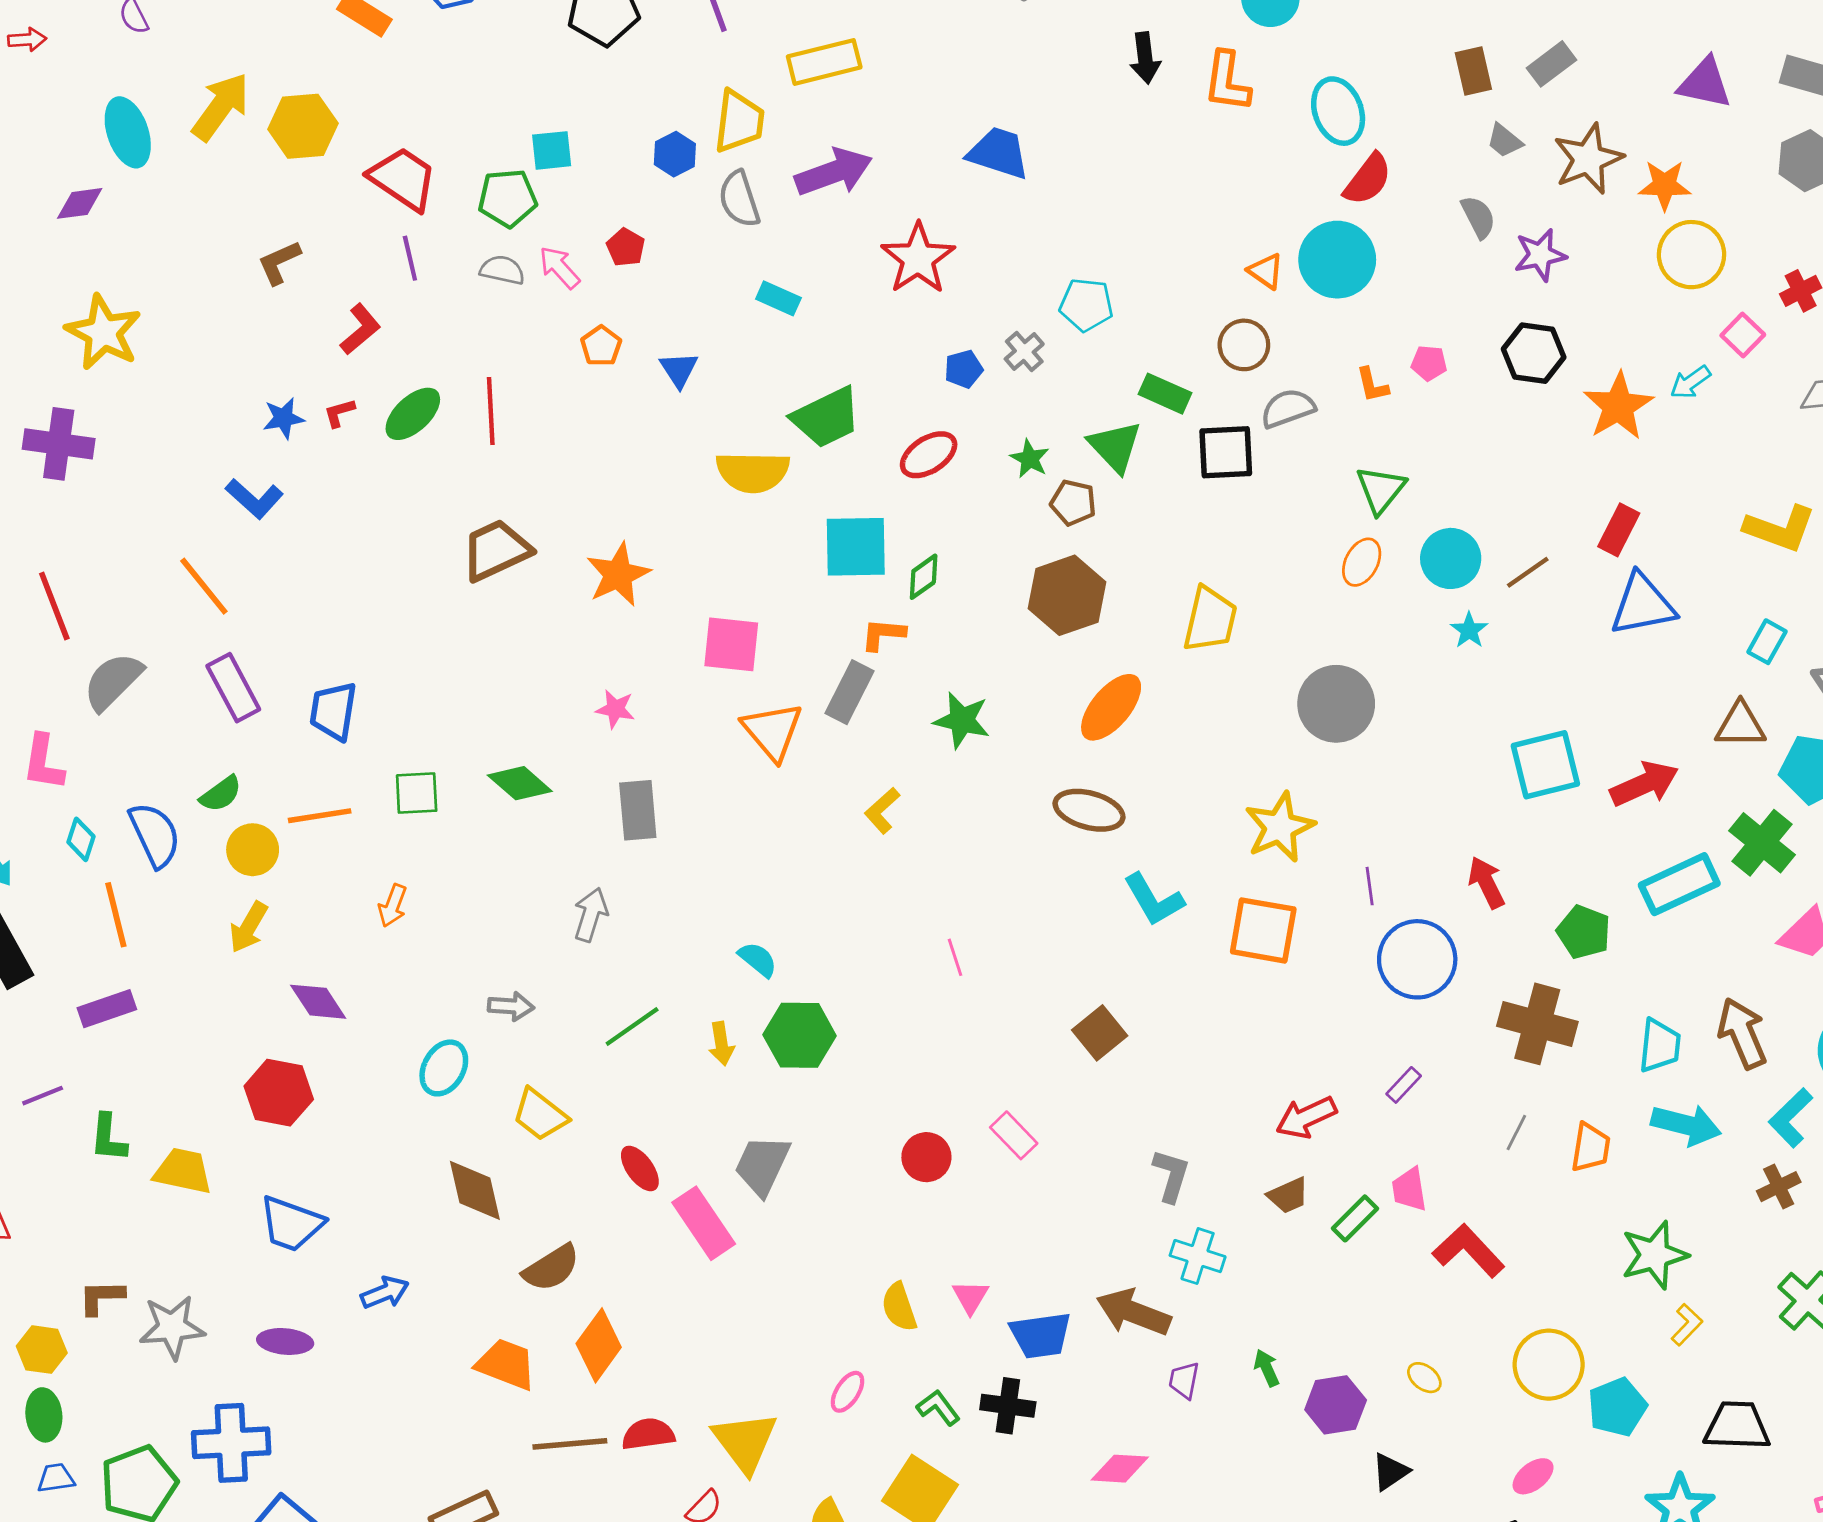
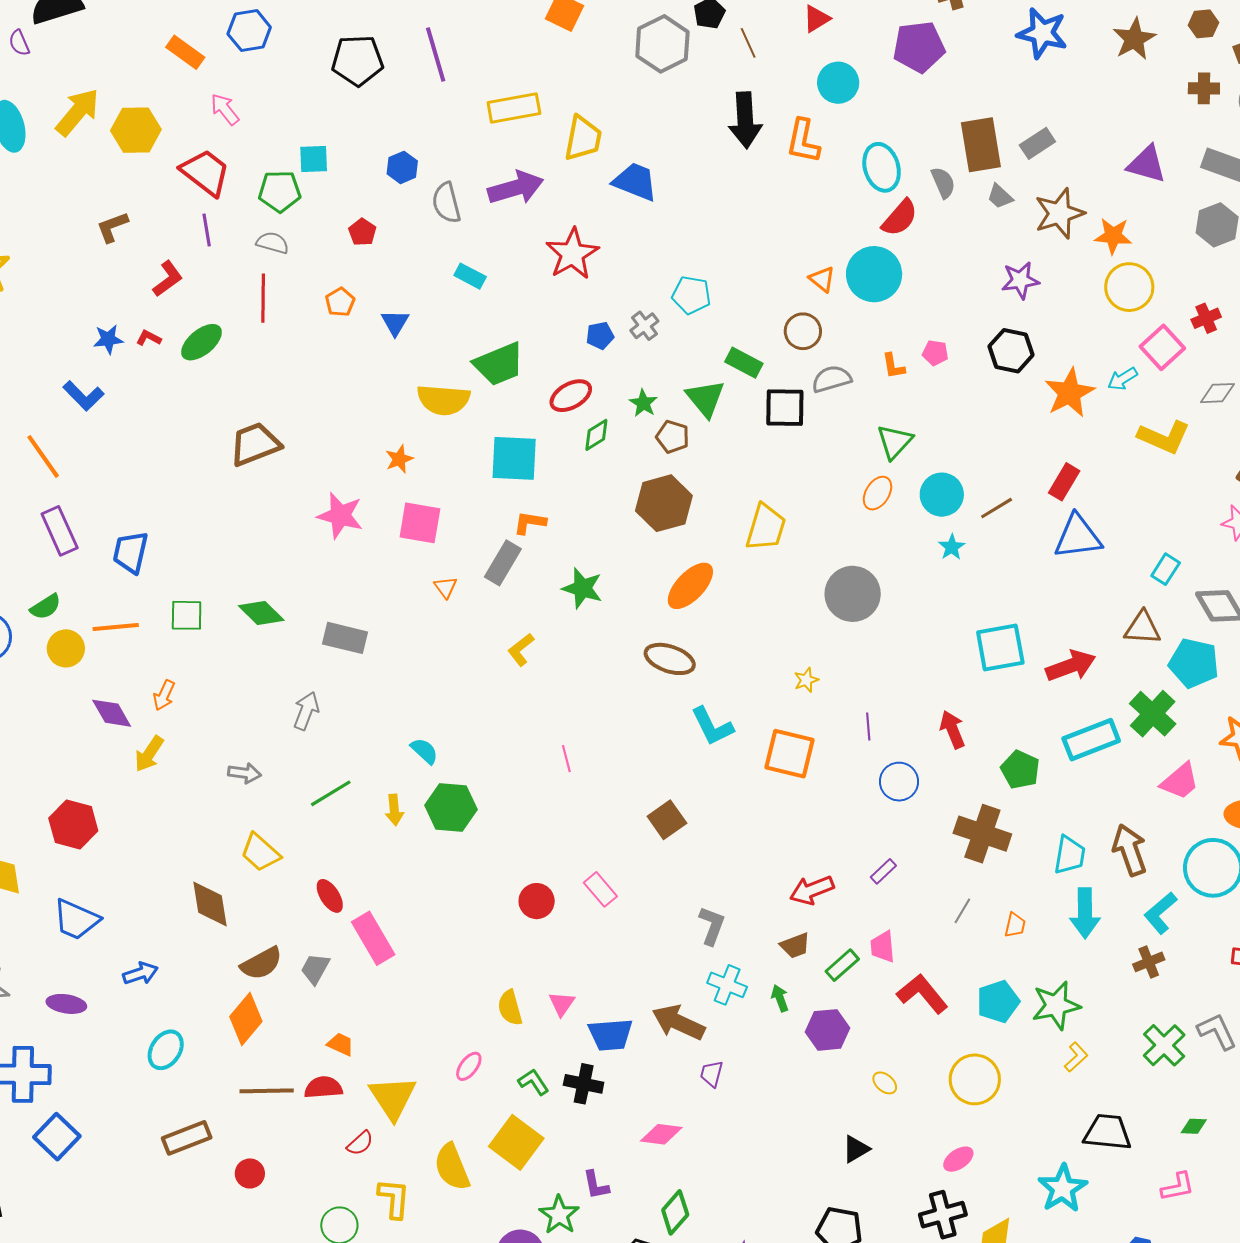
black arrow: (1145, 58) -> (745, 120), size x1.5
brown rectangle: (1473, 71) -> (981, 145), size x1.6
yellow trapezoid: (739, 121) -> (583, 138), moved
gray semicircle: (1478, 217) -> (943, 183), moved
pink arrow: (559, 267) -> (225, 109), moved
pink square: (1743, 335) -> (1162, 347), size x1.4
red line: (491, 411) -> (263, 298), moved
red L-shape: (339, 413) -> (149, 338), turned 40
yellow L-shape: (1780, 529) -> (1164, 437), moved
orange star: (618, 575) -> (399, 459), moved, size x0.6
green diamond: (924, 577) -> (596, 435), moved
pink star: (615, 709) -> (340, 516), moved, size x1.6
orange triangle: (772, 731) -> (446, 587), size x0.5
gray rectangle: (638, 810) -> (345, 638), turned -75
yellow star: (1280, 827) -> (806, 680), size x0.5
yellow arrow: (249, 927) -> (149, 754), moved
blue circle: (1417, 959) -> (899, 782), size x0.7
purple diamond: (318, 1002) -> (112, 713), moved
cyan ellipse: (444, 1068) -> (166, 1050), moved
cyan arrow: (1686, 1125) -> (1085, 913), turned 72
orange trapezoid: (1591, 1148) -> (1015, 925), size x0.7
gray trapezoid: (762, 1165) -> (315, 969), moved, size x0.7
orange diamond: (599, 1345) -> (246, 1019), moved
orange trapezoid: (506, 1364) -> (341, 1044), moved, size x0.6
green arrow: (1267, 1368) -> (780, 998), moved
purple hexagon: (1336, 1405) -> (828, 1030), moved
cyan pentagon: (1617, 1407) -> (998, 1002), moved

